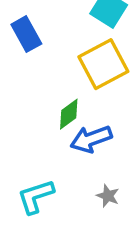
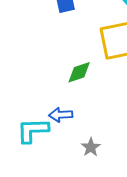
blue arrow: (91, 139) -> (61, 115), moved, size x0.7

